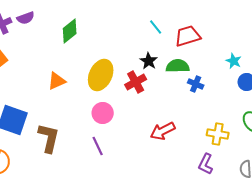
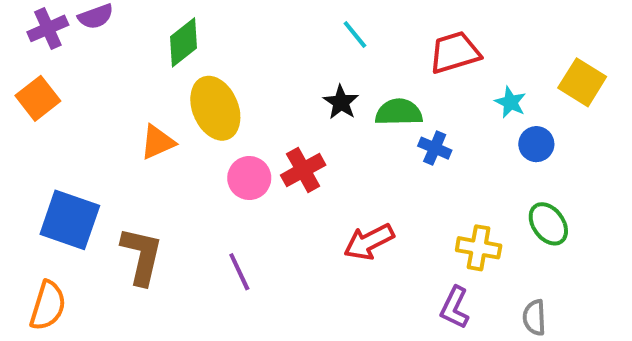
red trapezoid: (188, 36) -> (455, 52), moved
yellow ellipse: (101, 75) -> (215, 108), moved, turned -48
red cross: (136, 82) -> (303, 170), moved
pink circle: (103, 113) -> (249, 178), moved

